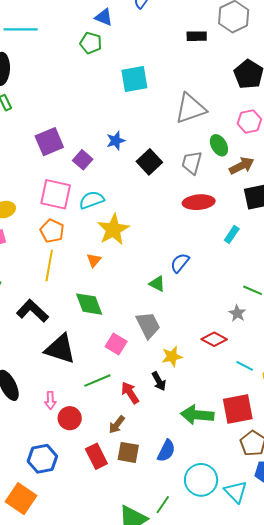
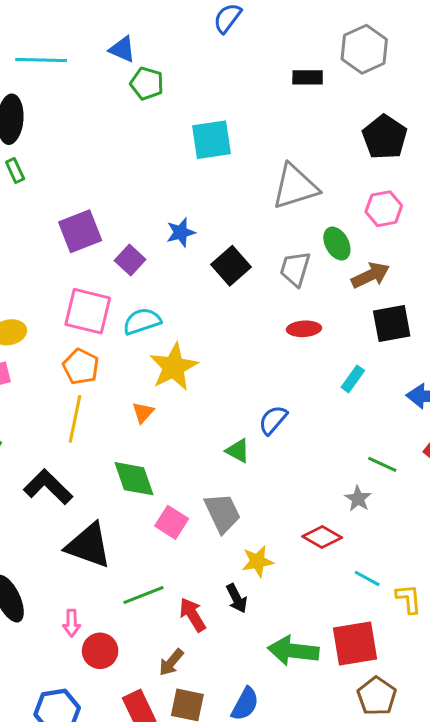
blue triangle: (104, 17) -> (122, 49), moved
red ellipse: (199, 202) -> (304, 329), size x0.7
pink square: (116, 344) -> (172, 522), moved

